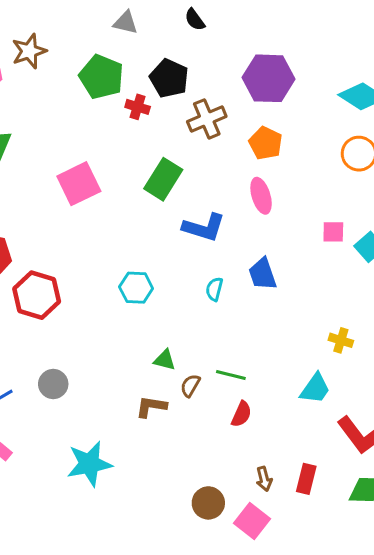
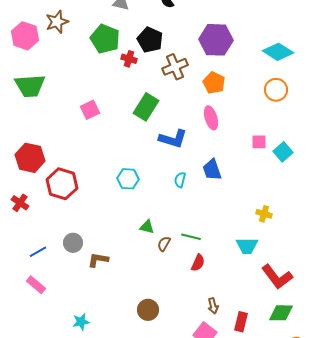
pink square: (79, 184) -> (90, 110), size x0.7
cyan trapezoid: (315, 389) -> (247, 246), turned 55
brown L-shape: (151, 407) -> (98, 260), moved
cyan star: (89, 464) -> (81, 322), moved, size x0.6
red rectangle: (306, 479) -> (241, 322), moved
brown circle: (208, 503) -> (148, 310), moved

